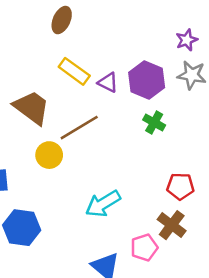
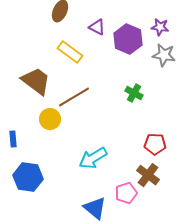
purple star: (187, 40) -> (160, 27), turned 30
purple hexagon: (147, 80) -> (128, 39), moved
purple triangle: (108, 83) -> (97, 27), moved

